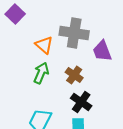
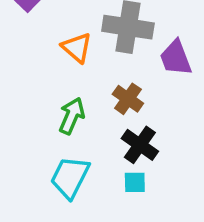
green arrow: (41, 73) -> (72, 116), moved

